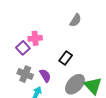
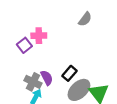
black rectangle: (66, 58) -> (70, 73), moved
gray cross: (25, 74) -> (33, 82), moved

